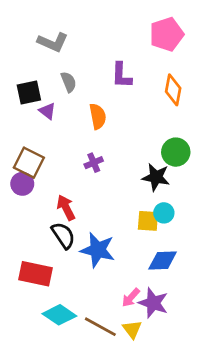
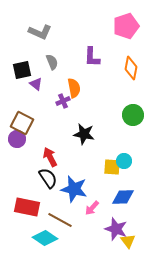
purple cross: (94, 163) -> (63, 101), moved
black star: (156, 177) -> (84, 134), moved
pink arrow: (131, 298) -> (92, 208), moved
brown line: (100, 327) -> (60, 220), moved
yellow triangle: (132, 329) -> (128, 241), moved

